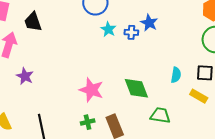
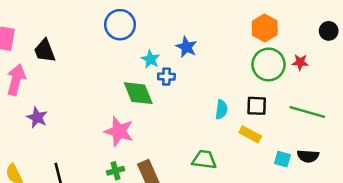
cyan star: (108, 29) -> (151, 59), moved
blue cross: (131, 32) -> (166, 77), moved
green diamond: (136, 88) -> (138, 93), moved

